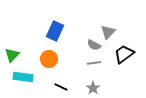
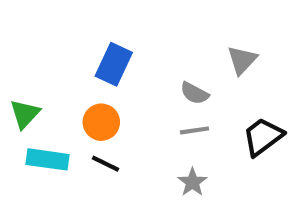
gray triangle: (108, 32) -> (242, 60), moved
black trapezoid: (124, 54) -> (263, 137), moved
black line: (61, 87) -> (105, 164), moved

